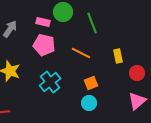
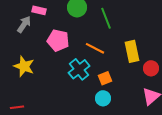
pink rectangle: (43, 22) -> (39, 10), moved
yellow rectangle: (118, 56) -> (132, 51), size x1.5
cyan cross: (50, 82) -> (79, 69), moved

